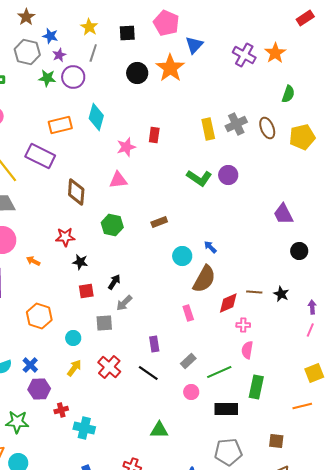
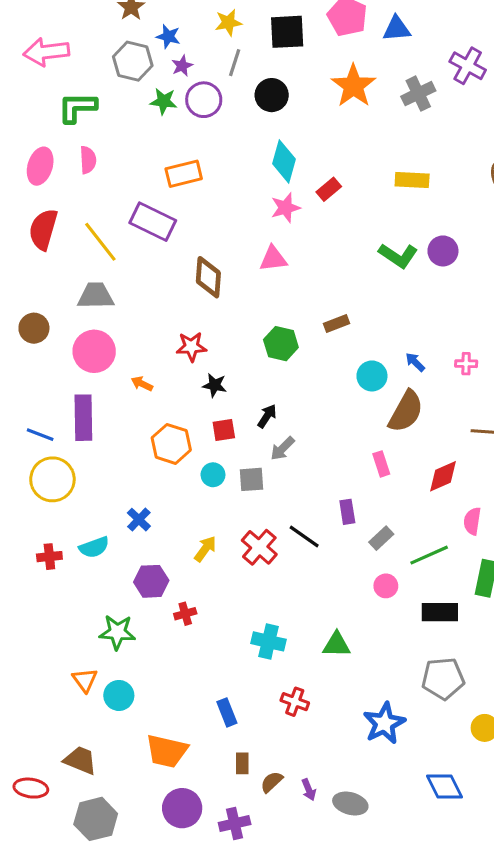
yellow star: (89, 27) -> (228, 23), turned 30
black square: (127, 33) -> (287, 32), size x1.4
blue triangle: (194, 45) -> (397, 29), moved, turned 42
black circle: (137, 73) -> (272, 95), moved
cyan diamond: (96, 117) -> (284, 161), moved
gray cross: (236, 124) -> (418, 94), moved
yellow rectangle: (208, 129) -> (412, 180), turned -75
red rectangle: (154, 135) -> (329, 189), turned 42
green hexagon: (112, 225) -> (281, 344), moved
red diamond: (228, 303) -> (443, 476), moved
orange hexagon: (39, 316) -> (171, 444), moved
pink cross: (243, 325) -> (466, 364), moved
cyan circle: (73, 338) -> (213, 475), moved
purple rectangle: (154, 344) -> (347, 512), moved
blue cross: (30, 365) -> (139, 520), moved
black line: (148, 373) -> (304, 536), moved
cyan cross: (84, 428) -> (269, 641), moved

